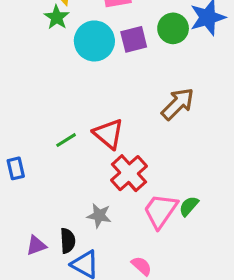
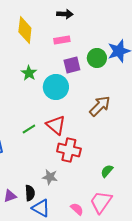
green star: (57, 17) -> (29, 73), moved
cyan circle: (94, 41) -> (56, 87), moved
red cross: (129, 173) -> (69, 150), turned -35
pink trapezoid: (160, 211) -> (101, 202), moved

